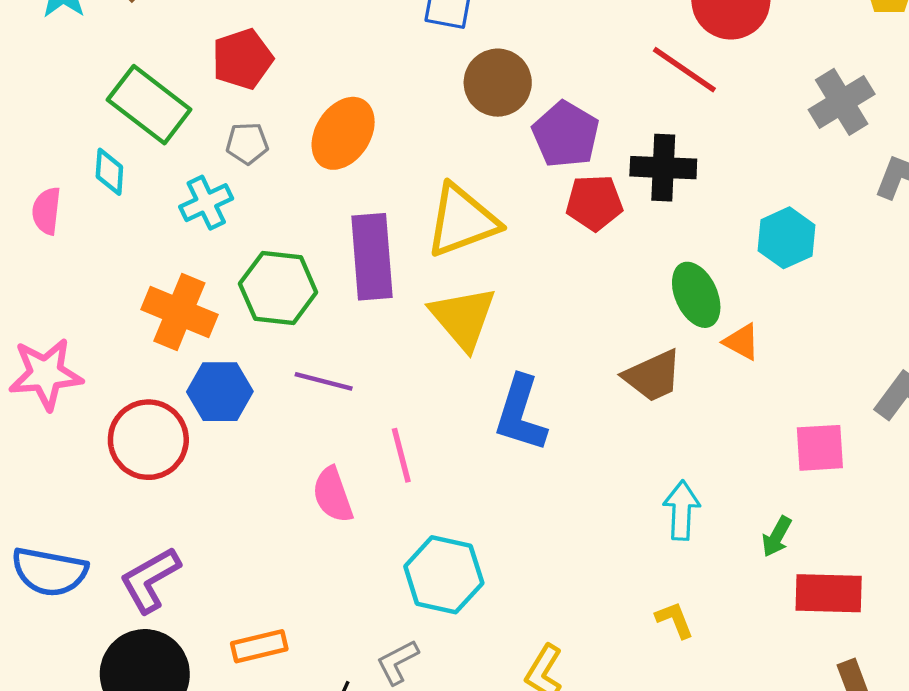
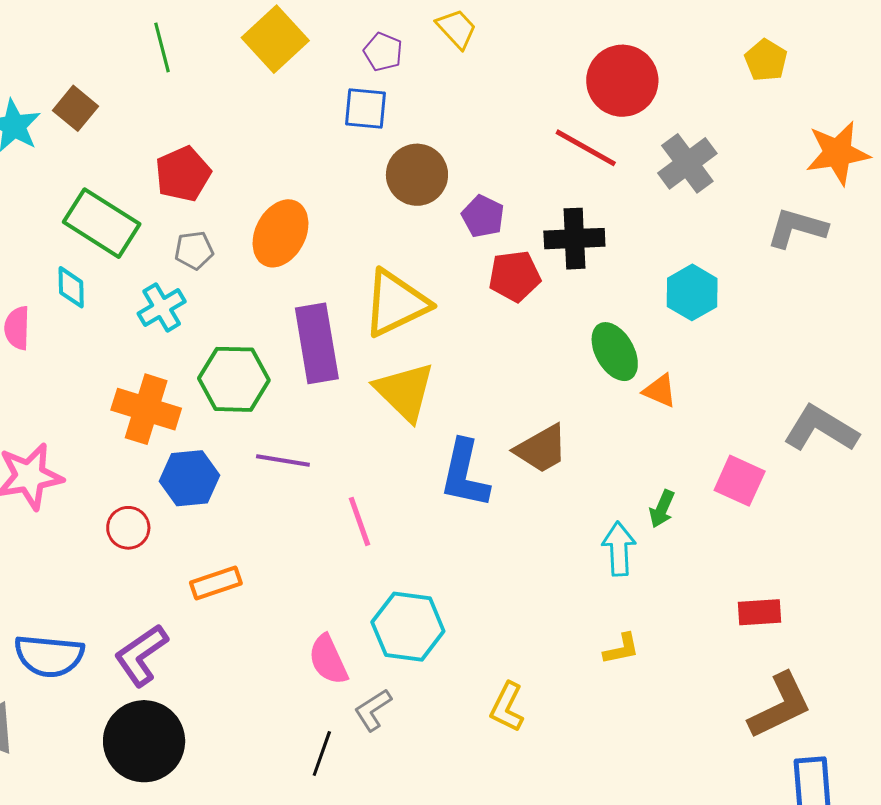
gray cross: (842, 102) -> (687, 163), moved
purple pentagon: (566, 134) -> (483, 216), size x0.7
brown trapezoid: (653, 376) -> (541, 449), moved
red circle: (148, 440) -> (128, 528), size x0.6
pink square: (820, 448) -> (740, 481), turned 33
pink semicircle: (333, 495) -> (328, 660), moved
green arrow: (777, 537) -> (662, 509), moved
red rectangle: (829, 593) -> (759, 612), size x0.7
yellow L-shape: (675, 620) -> (621, 649), turned 105
orange rectangle: (259, 646) -> (216, 583), moved

